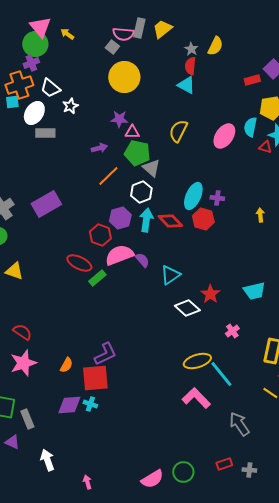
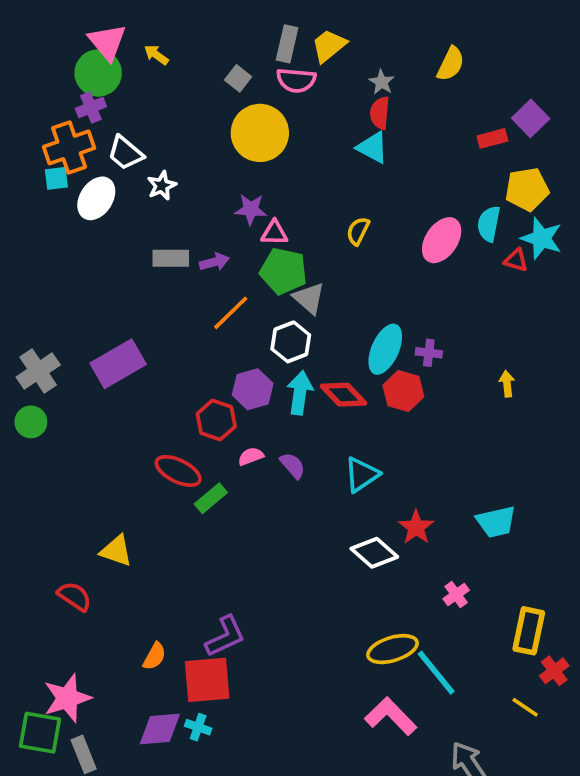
pink semicircle: (123, 34) -> (296, 80), moved
yellow semicircle: (215, 46) -> (451, 64), moved
yellow semicircle: (178, 131) -> (358, 231), size x0.7
gray rectangle: (45, 133) -> (171, 258), moved
pink semicircle: (119, 255) -> (251, 456), size x0.5
yellow triangle: (14, 271) -> (116, 551), moved
cyan triangle: (170, 275) -> (362, 475), moved
pink star: (23, 363) -> (67, 698), moved

